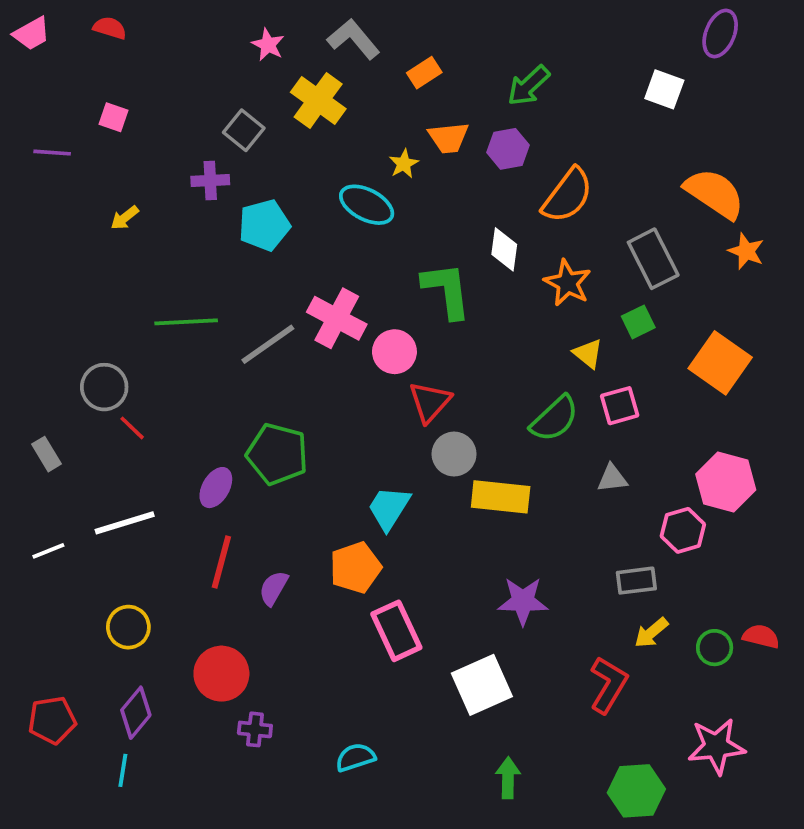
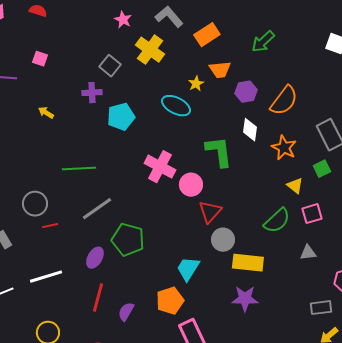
orange rectangle: (424, 73) -> (207, 35), size x1.4
purple hexagon: (508, 149) -> (246, 92), moved
yellow arrow: (125, 218) -> (46, 113), turned 70
gray line: (268, 344) -> (97, 209), moved
red line: (132, 428) -> (50, 226), turned -56
purple star: (523, 601) -> (245, 299), moved

